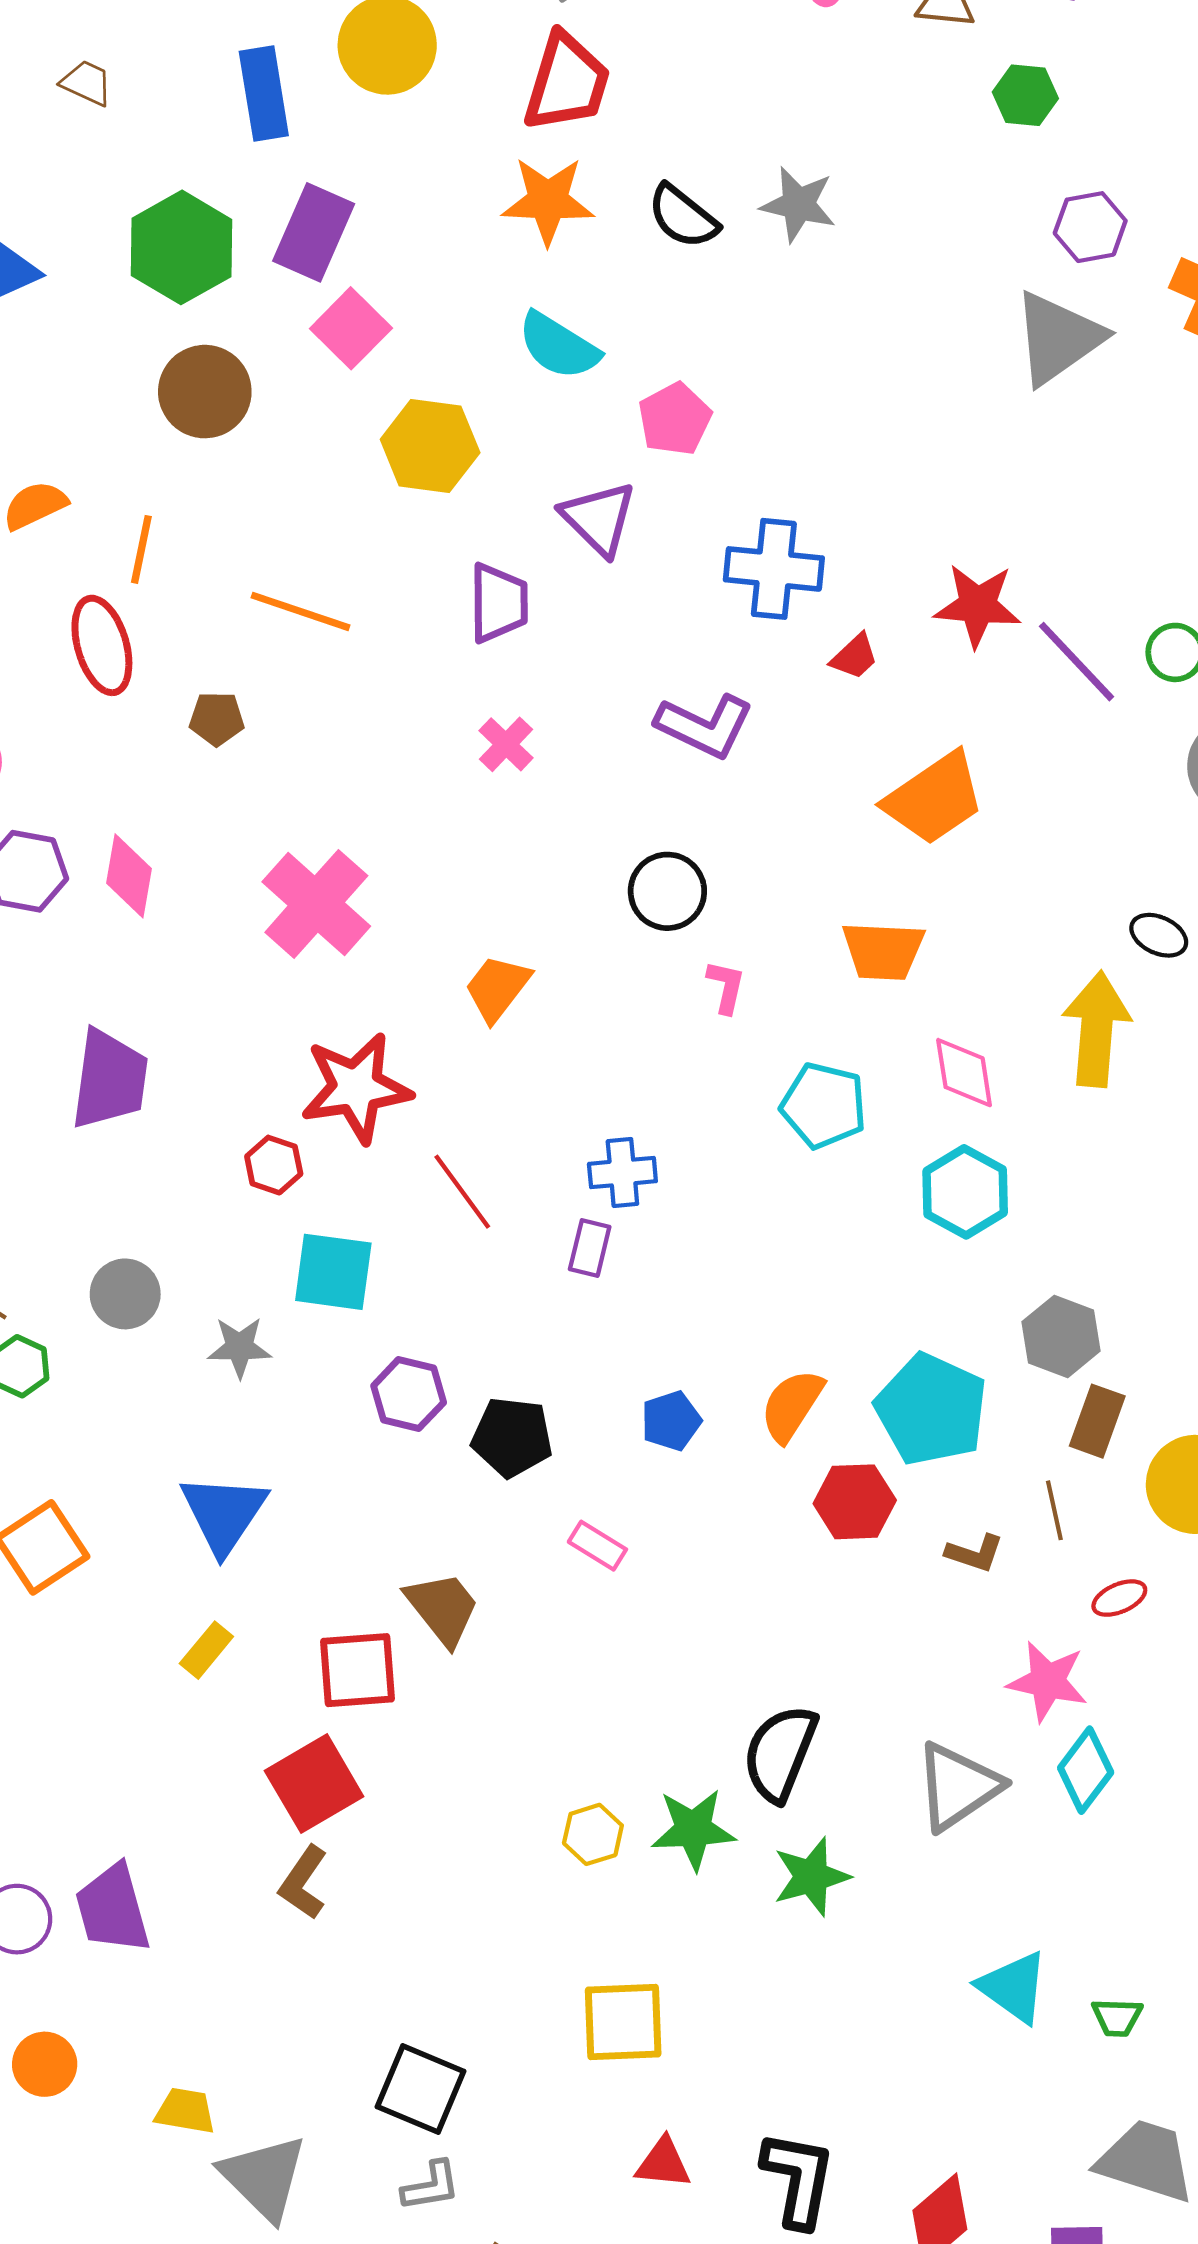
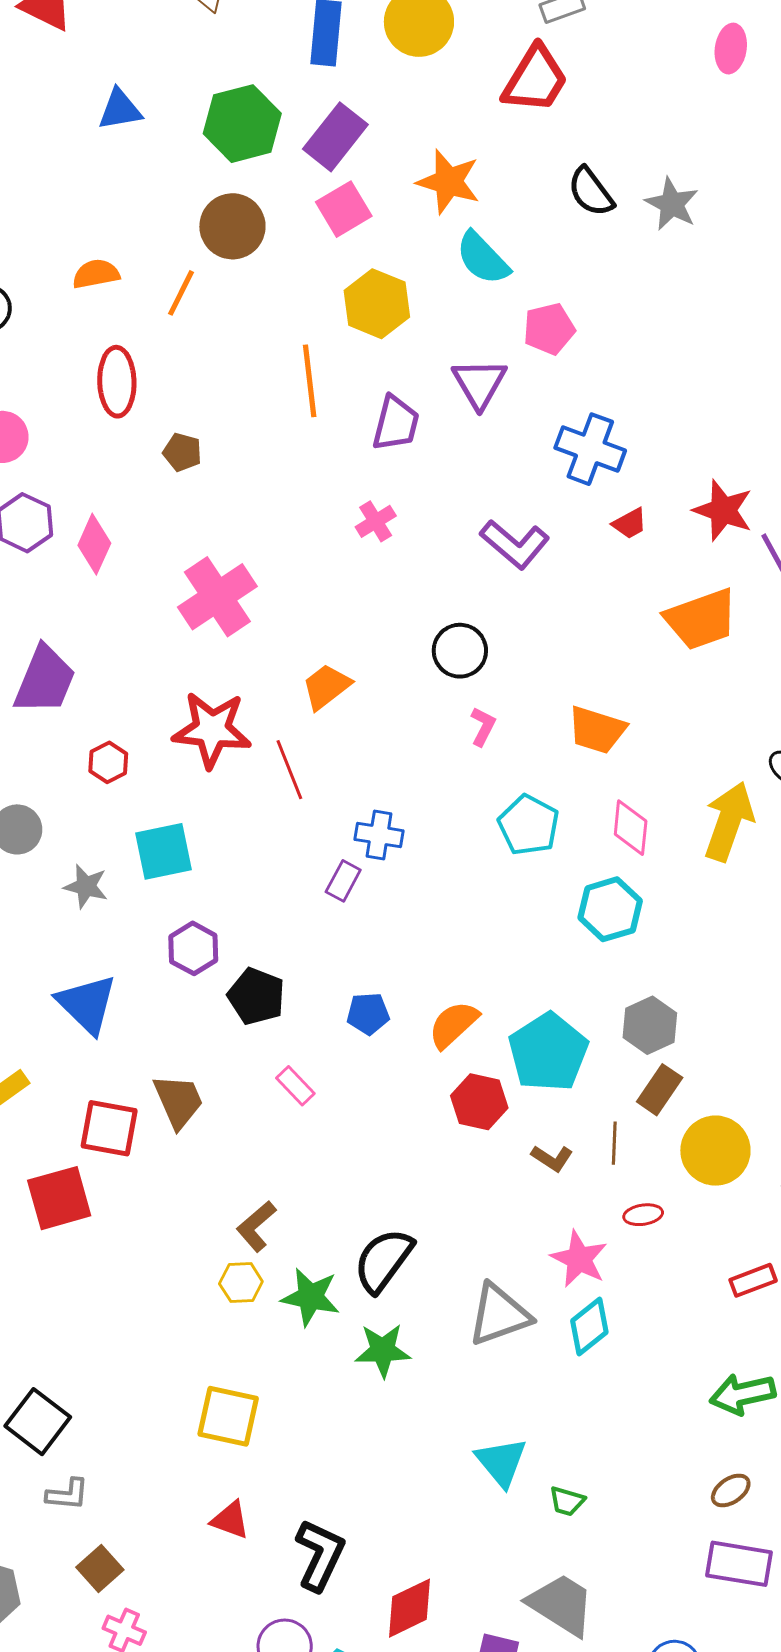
orange star: (548, 201) -> (449, 182), moved
orange line: (141, 549) -> (181, 293), moved
orange line: (300, 611) -> (310, 381), moved, turned 50
orange trapezoid: (934, 798) -> (701, 619), moved
red hexagon: (274, 1165) -> (108, 762), moved
red line: (462, 1192) -> (289, 770), moved
cyan square: (333, 1272) -> (164, 851), turned -34
blue triangle: (224, 1513) -> (87, 1004), moved, turned -34
brown L-shape: (303, 1883) -> (256, 1226), moved
black square: (421, 2089) -> (38, 1422), moved

